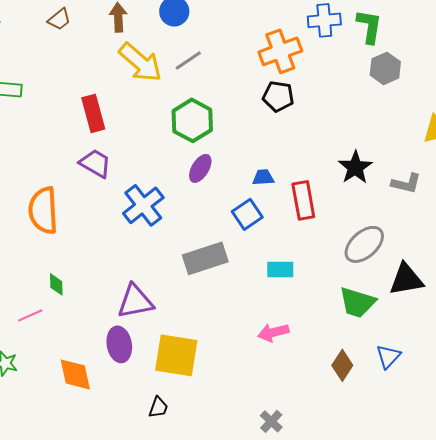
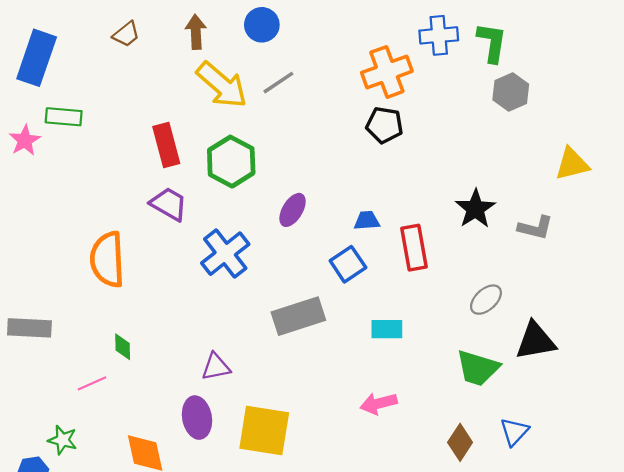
green hexagon: (192, 120) -> (231, 162), moved
gray ellipse: (364, 244) -> (486, 300), size x0.7
purple triangle: (135, 301) -> (216, 367), size x0.7

